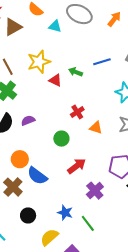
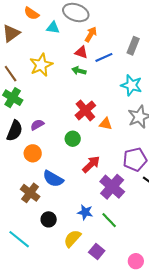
orange arrow: (114, 19) -> (91, 34), moved
red triangle: (55, 80) -> (81, 52), moved
red cross: (77, 112) -> (85, 110), size x1.5
orange circle: (20, 159) -> (33, 153), moved
purple cross: (95, 191) -> (112, 187), size x1.4

